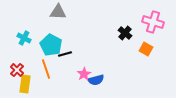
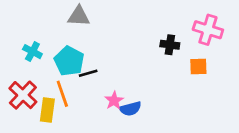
black cross: (125, 33) -> (170, 45), turned -32
orange square: (146, 49) -> (198, 66), turned -32
red cross: (17, 70) -> (23, 95), size x1.5
yellow rectangle: (25, 84) -> (47, 110), moved

